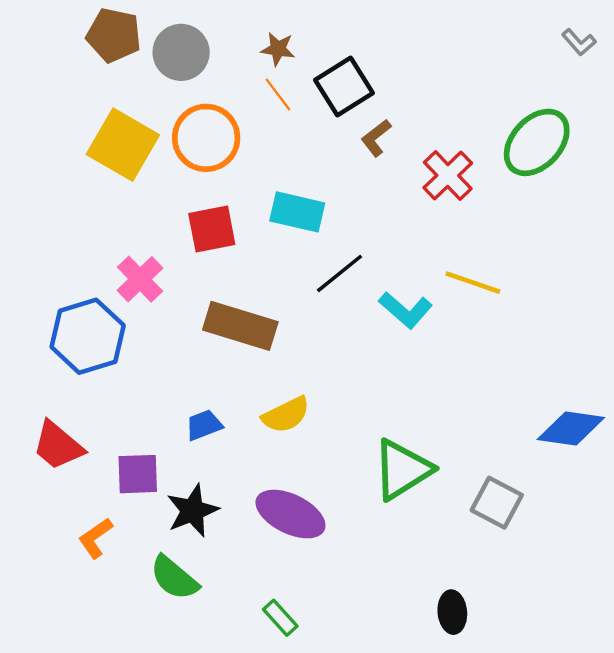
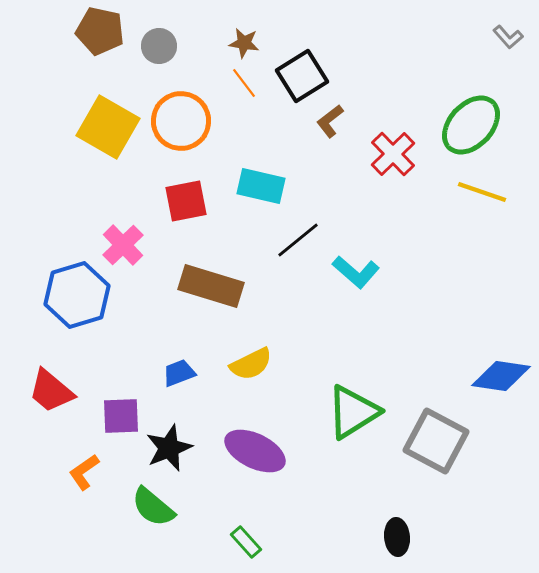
gray circle: (181, 52) -> (159, 46), size x0.7
yellow line: (473, 283) -> (482, 192), moved
gray square: (497, 503) -> (436, 441), size x1.4

